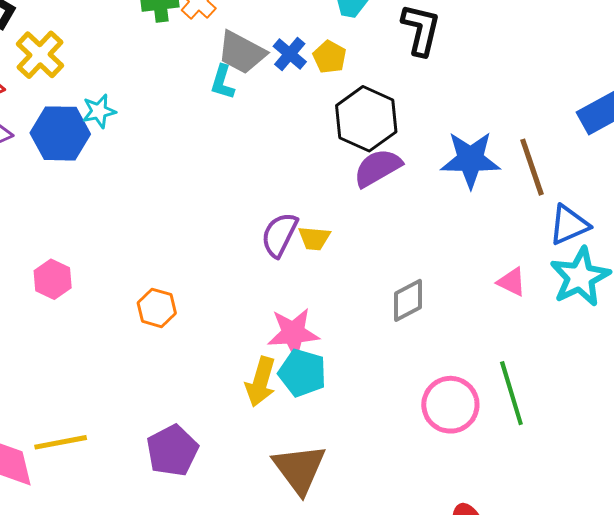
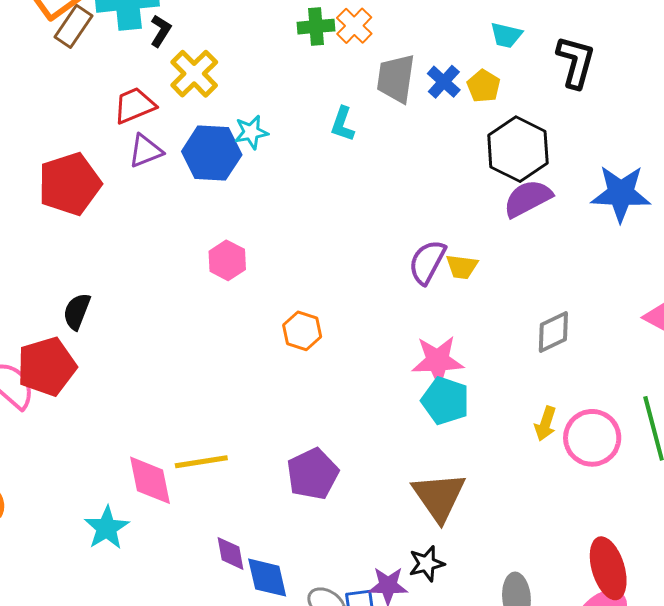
gray trapezoid: (242, 52) -> (396, 79), turned 68
cyan L-shape: (222, 82) -> (343, 124), moved
pink hexagon: (53, 279) -> (227, 260), moved
yellow arrow: (261, 382) -> (545, 424), moved, size x0.7

